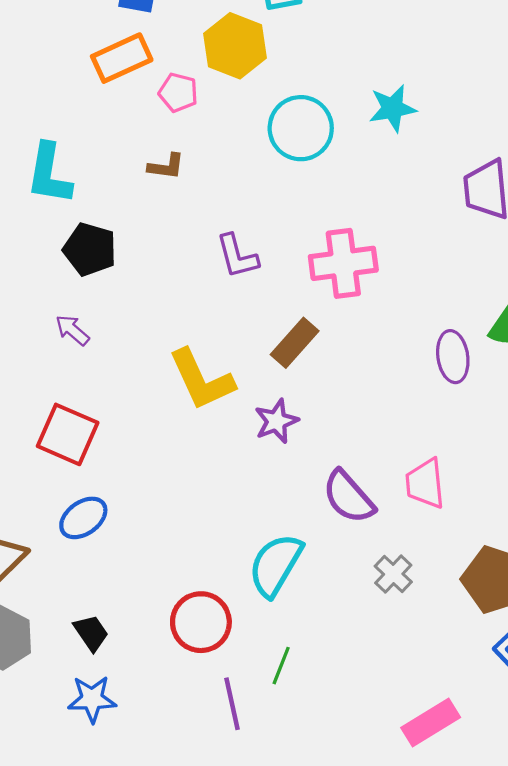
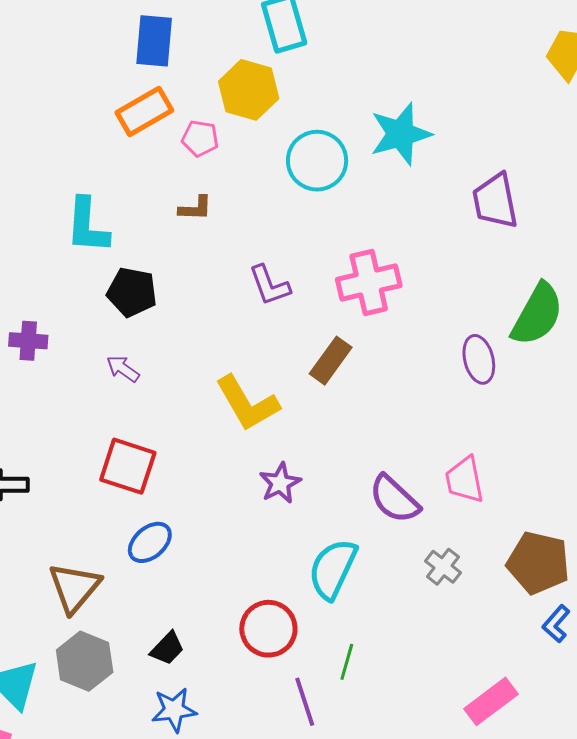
cyan star: (392, 108) -> (401, 134), size x1.4
purple star: (276, 421) -> (280, 483), moved
black trapezoid: (91, 633) -> (167, 648), turned 84

